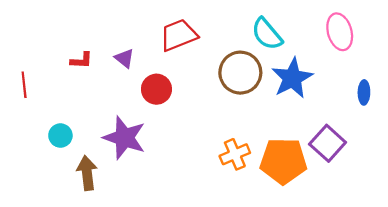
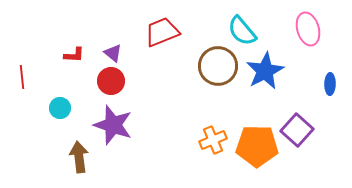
red circle: (156, 89) -> (111, 81), moved
cyan circle: (60, 136) -> (60, 108), moved

